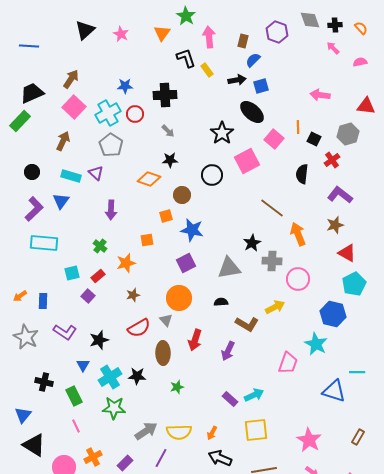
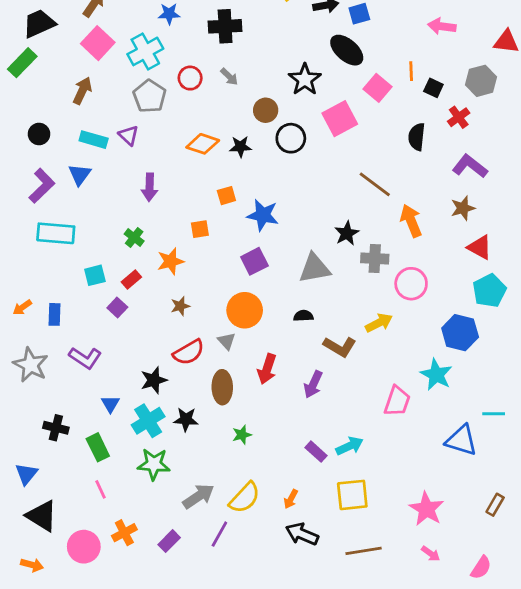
red circle: (135, 114) -> (190, 78), moved
black star: (170, 160) -> (240, 147), moved
brown circle: (182, 195) -> (266, 110), moved
black star: (99, 340) -> (154, 380), moved
yellow semicircle: (179, 432) -> (245, 498), turned -45

